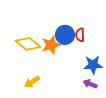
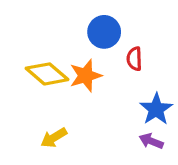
blue circle: (65, 35) -> (104, 32), moved
blue star: (93, 65) -> (156, 109), turned -30

